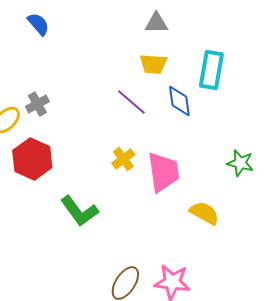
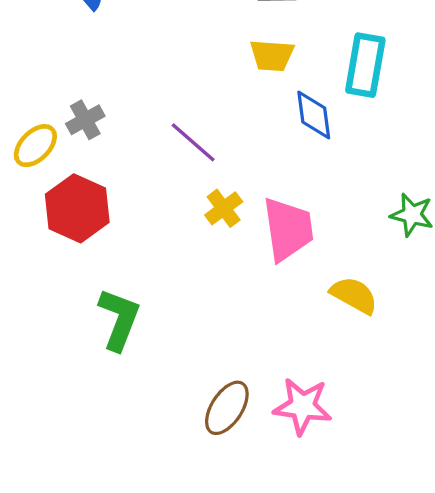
purple line: (131, 102) -> (193, 142), moved
green L-shape: (79, 211) -> (119, 319), moved, turned -123

